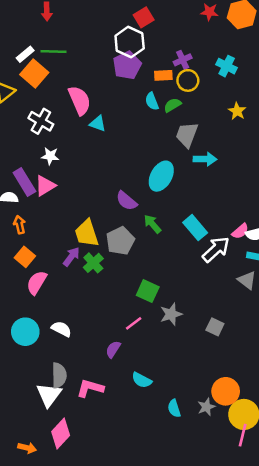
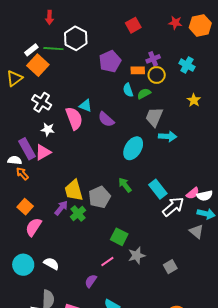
red square: (144, 17) -> (133, 25), moved
white hexagon: (130, 42) -> (76, 38), moved
pink semicircle: (80, 100) -> (74, 118), moved
purple semicircle: (127, 201) -> (106, 119), moved
orange arrow: (20, 225) -> (22, 174), moved, turned -32
gray square: (215, 327) -> (170, 267), turned 32

